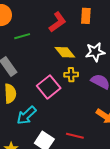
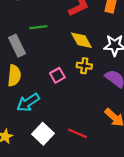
green line: (22, 36) -> (38, 27), moved
pink square: (49, 87) -> (57, 75), size x0.6

